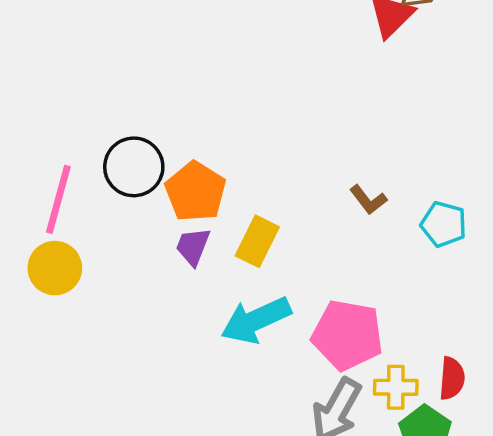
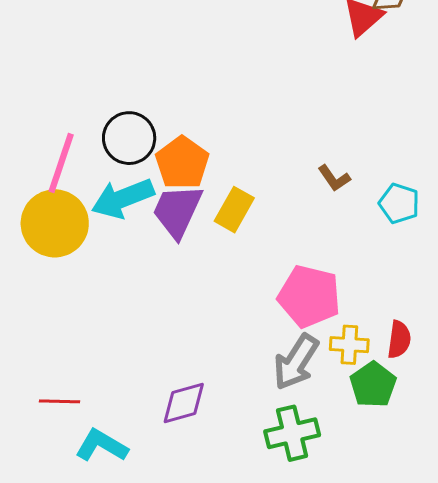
purple trapezoid: (193, 247) -> (177, 211), size x1.6
yellow circle: (55, 268) -> (55, 223), size x1.4
cyan arrow: (256, 320) -> (123, 198), moved

